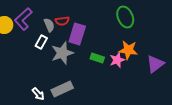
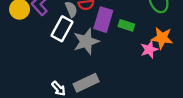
white rectangle: (41, 42) -> (62, 29), size x1.5
green rectangle: (97, 58) -> (126, 25), moved

